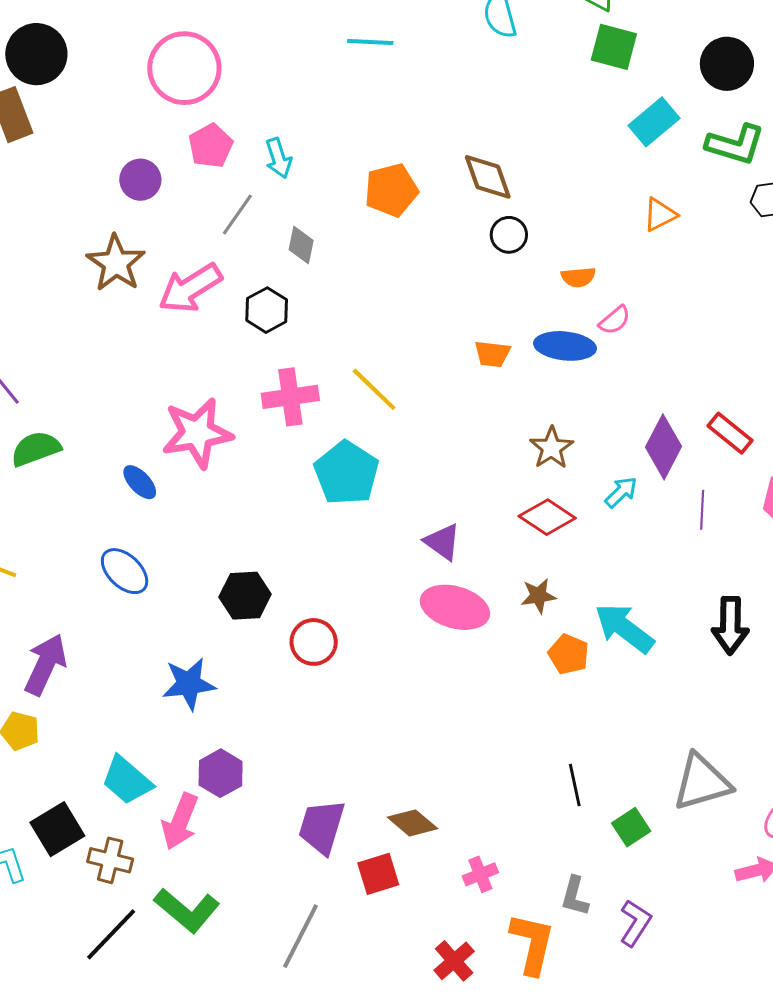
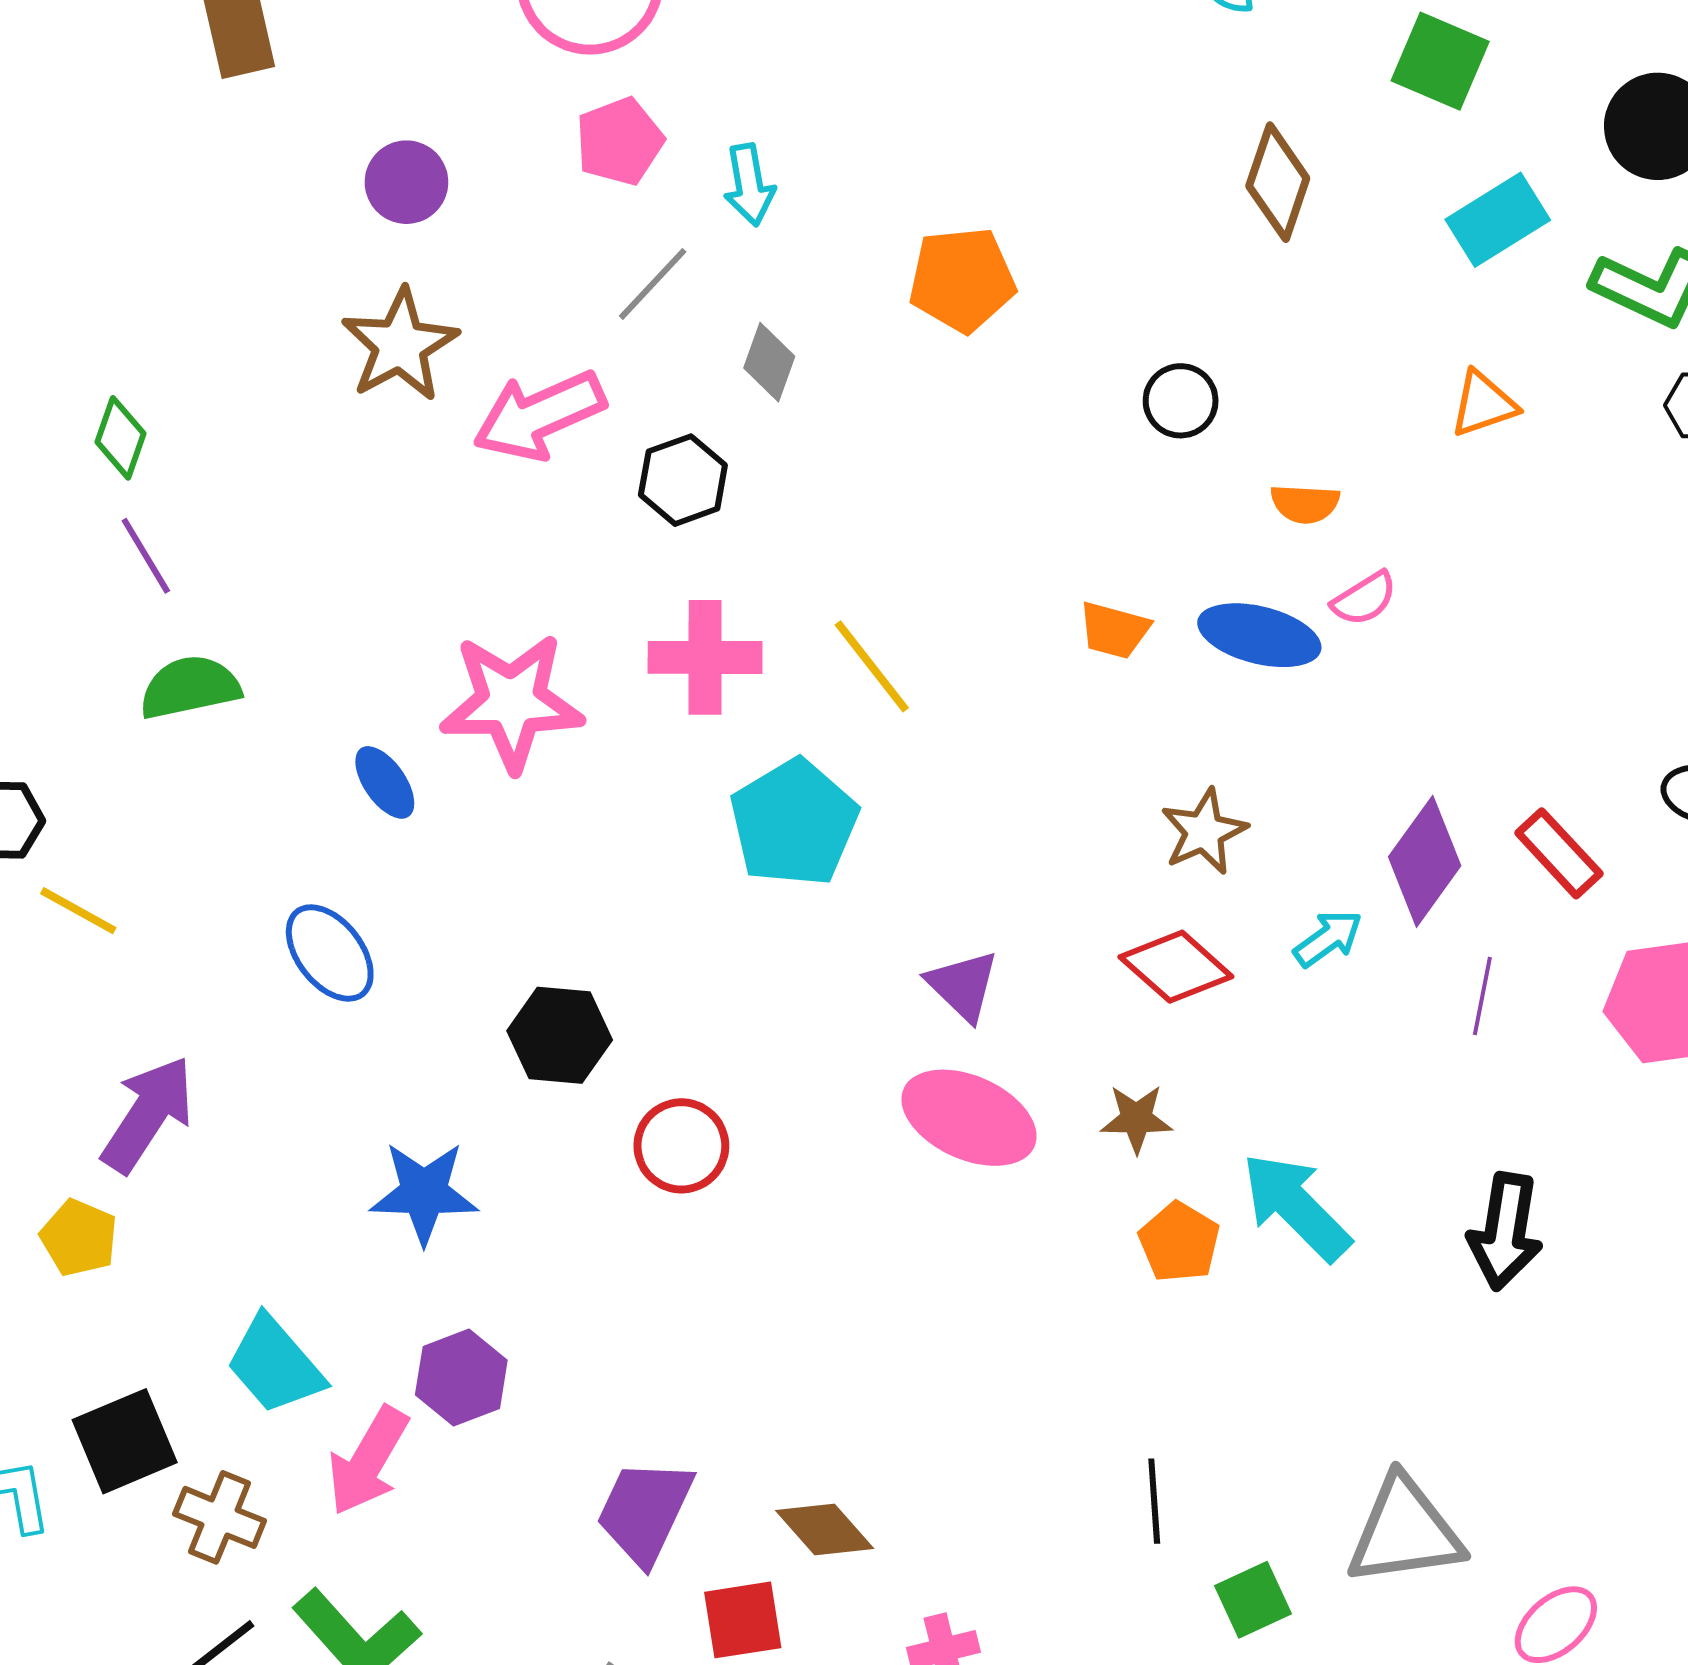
brown diamond: (488, 177) -> (1278, 182), moved, turned 30
purple circle: (140, 180) -> (406, 182), moved

